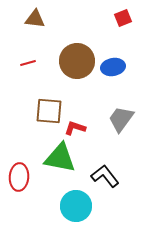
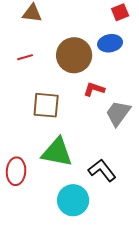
blue ellipse: (113, 67) -> (110, 43), moved
red L-shape: (75, 128) -> (94, 89), moved

